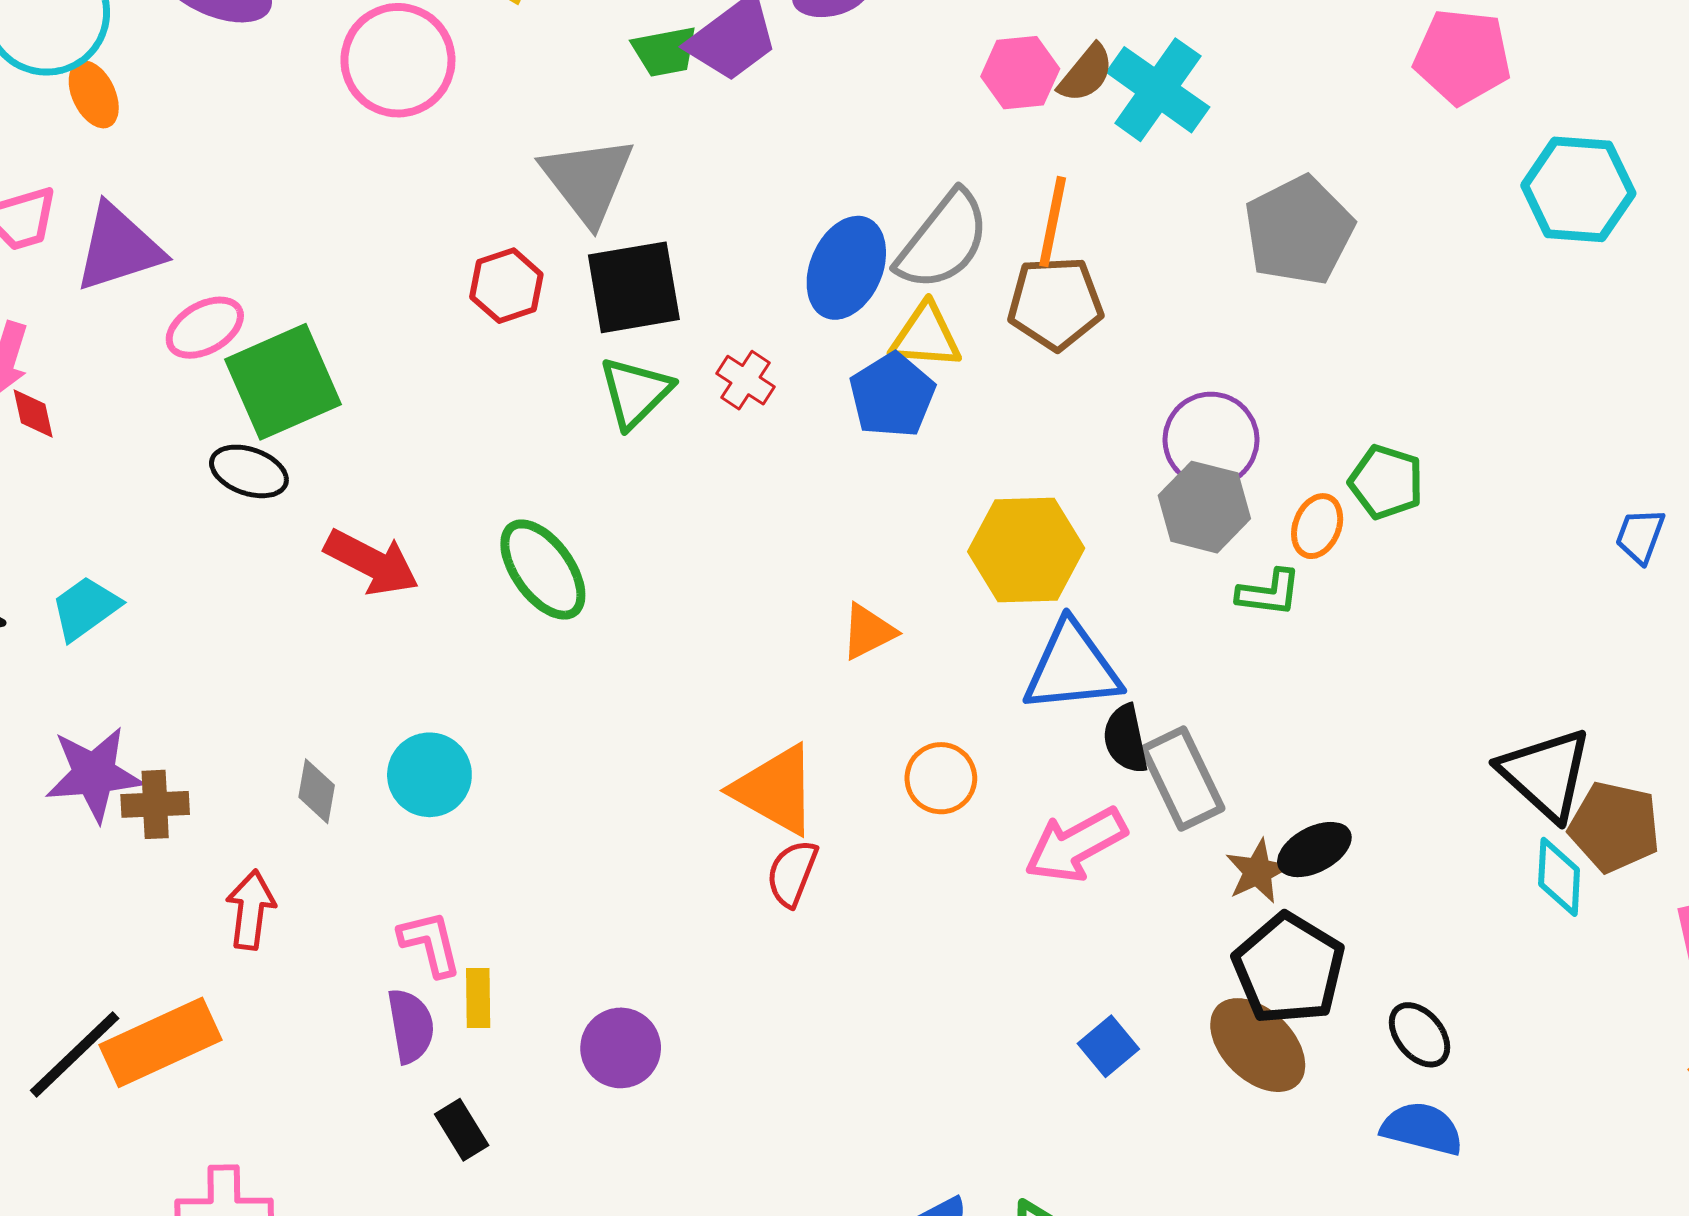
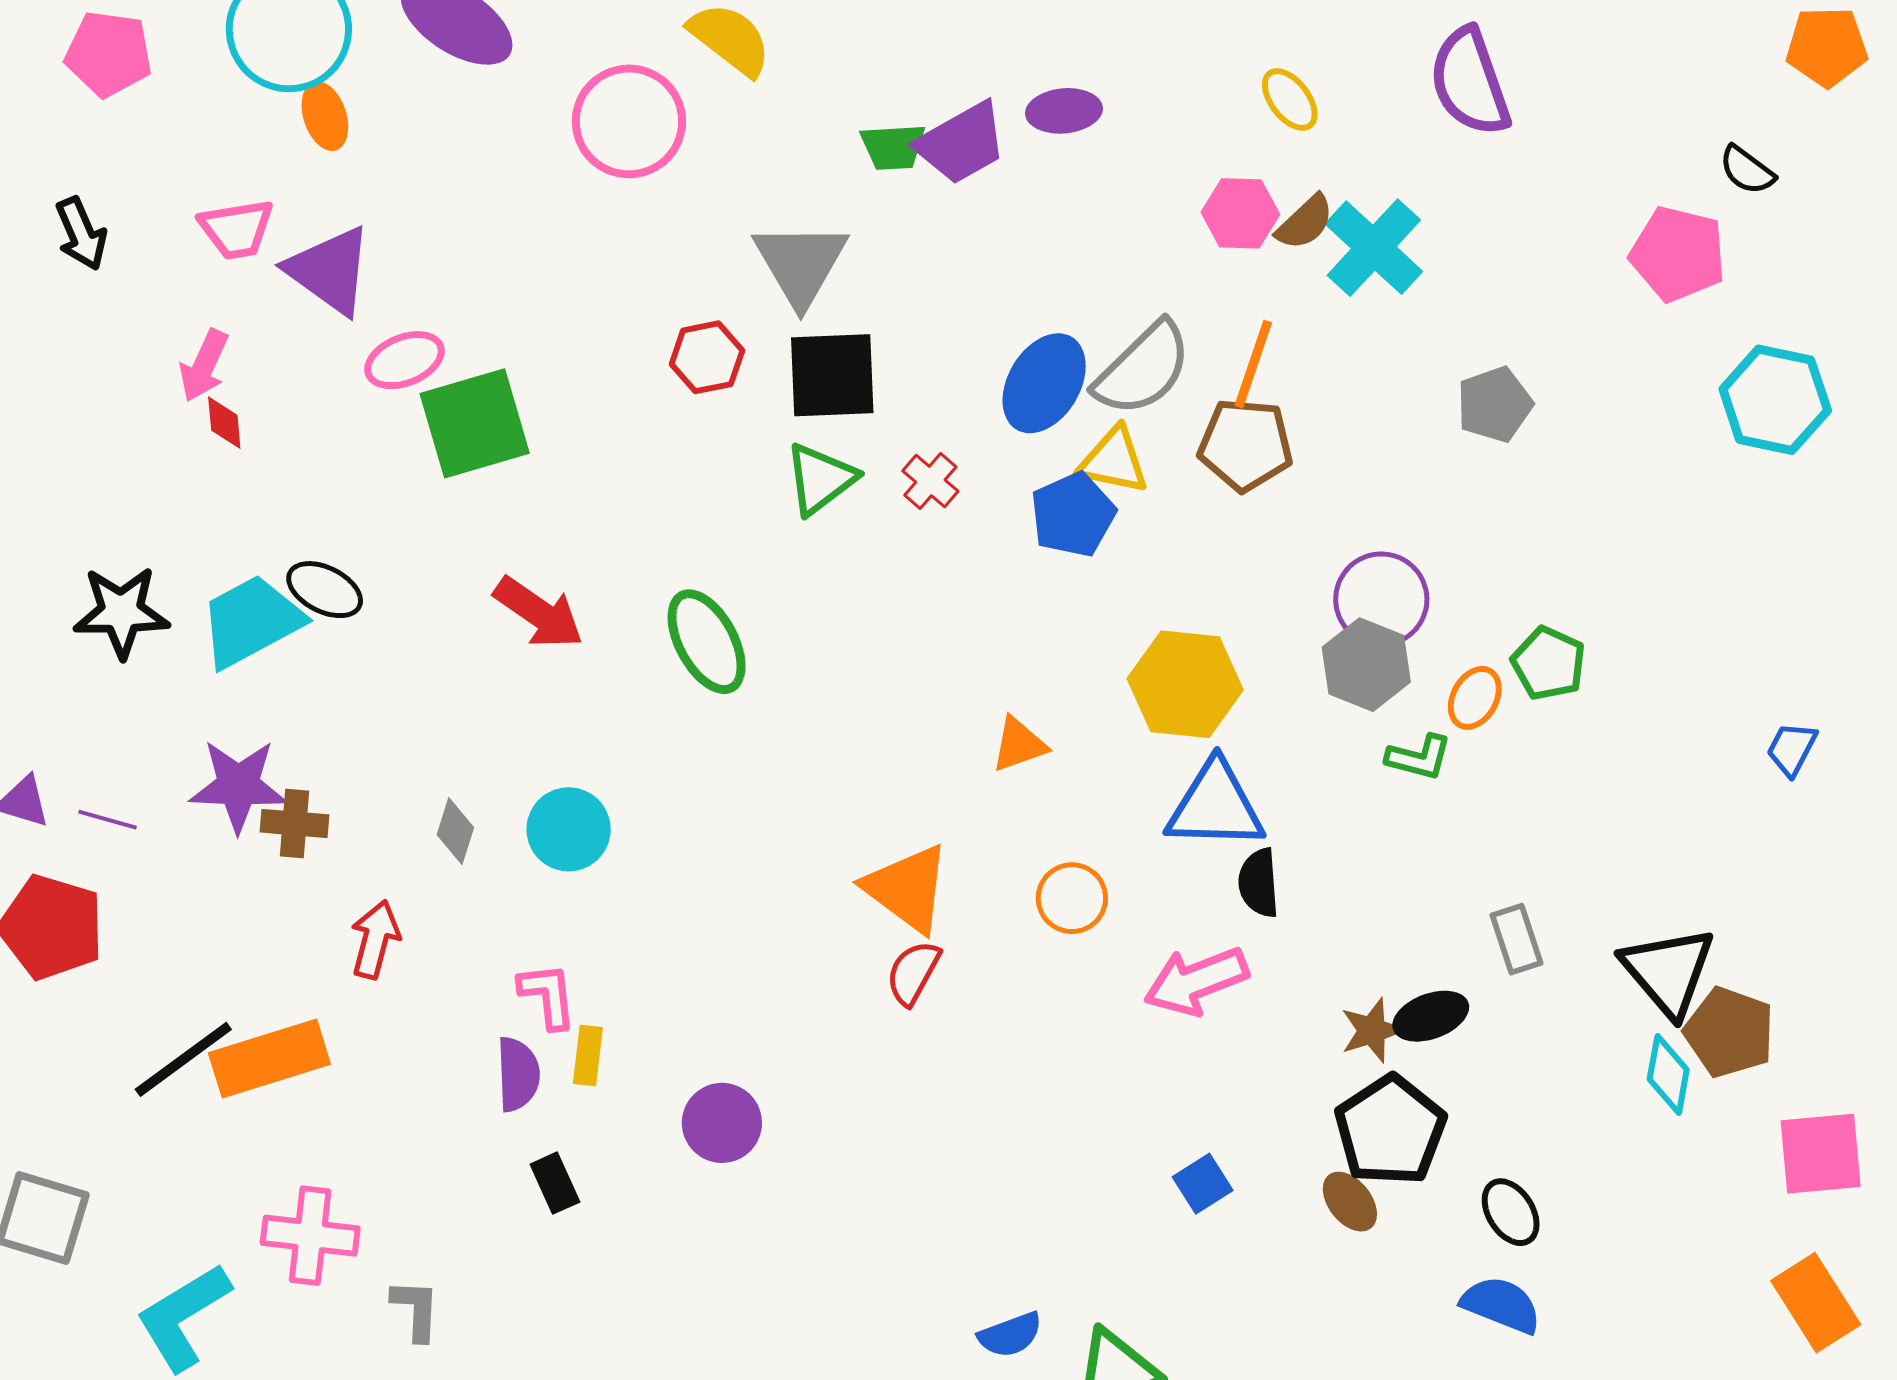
gray pentagon: (1299, 231) -> (1495, 404), size x0.7
purple triangle: (118, 248) -> (330, 270), turned 46
black ellipse: (249, 471) -> (325, 590), moved
cyan trapezoid: (85, 608) -> (251, 621), size x1.5
gray rectangle: (1182, 779) -> (1516, 939), moved, size x0.7
brown ellipse: (1258, 1045) -> (1350, 1202), size x0.6

